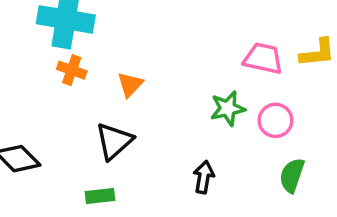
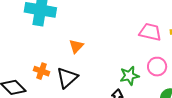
orange cross: (72, 70) -> (42, 71), moved
green star: (228, 108) -> (129, 76), moved

